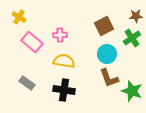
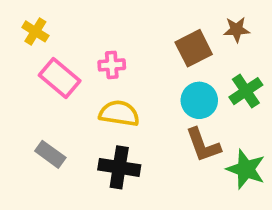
brown star: (136, 16) -> (237, 30), moved
green cross: (132, 38) -> (246, 91), moved

